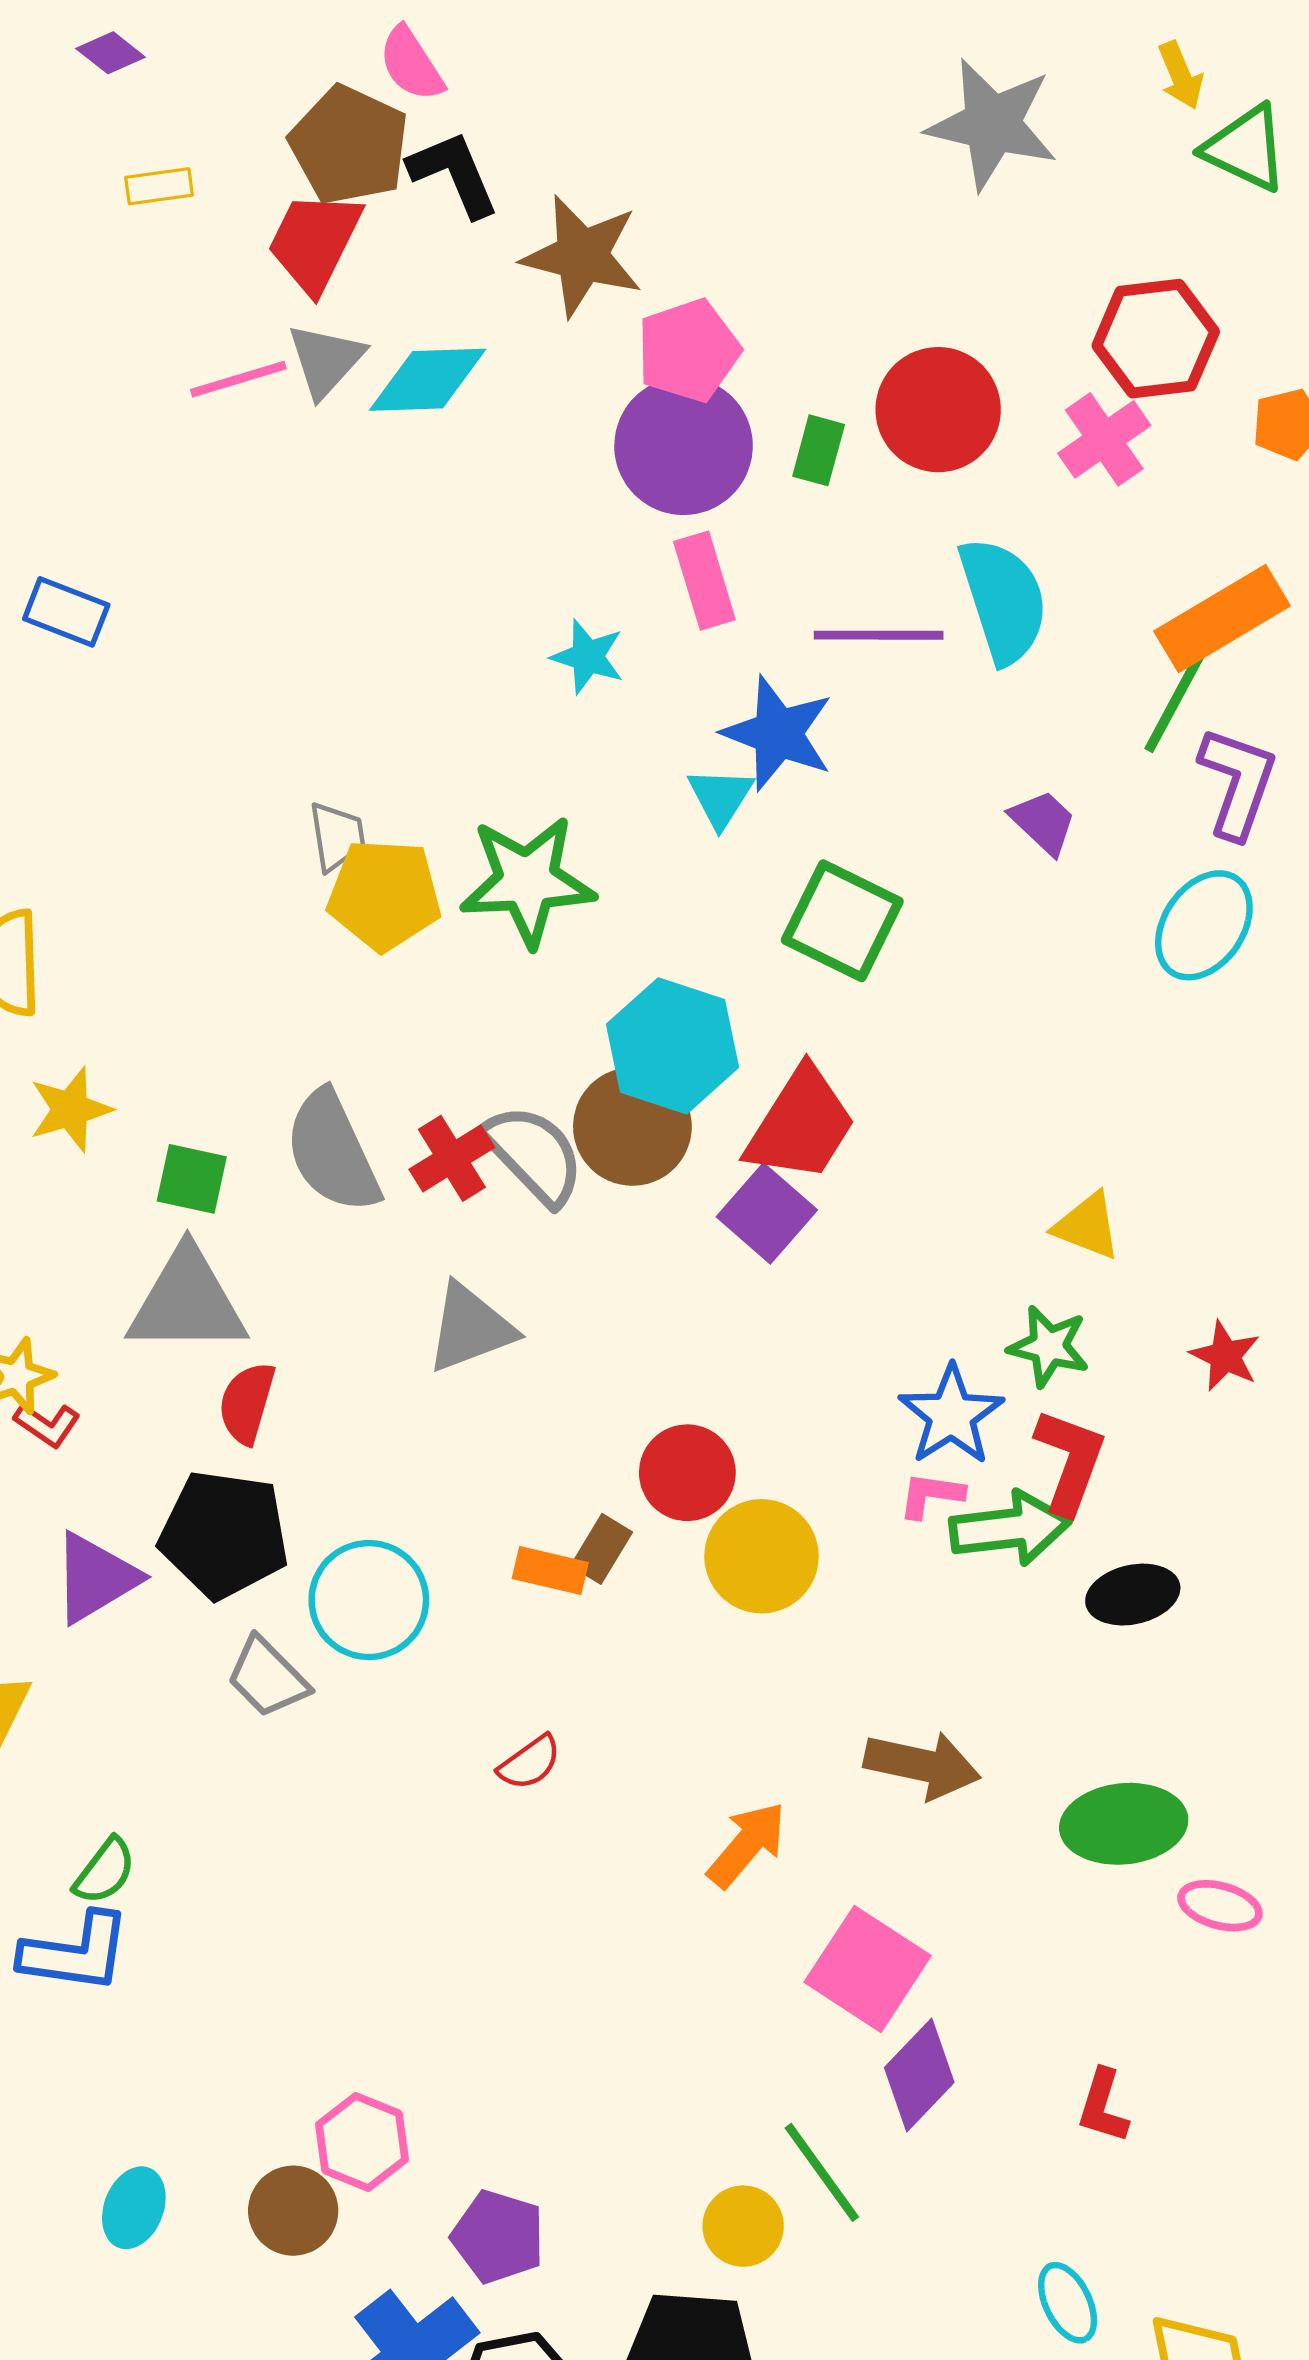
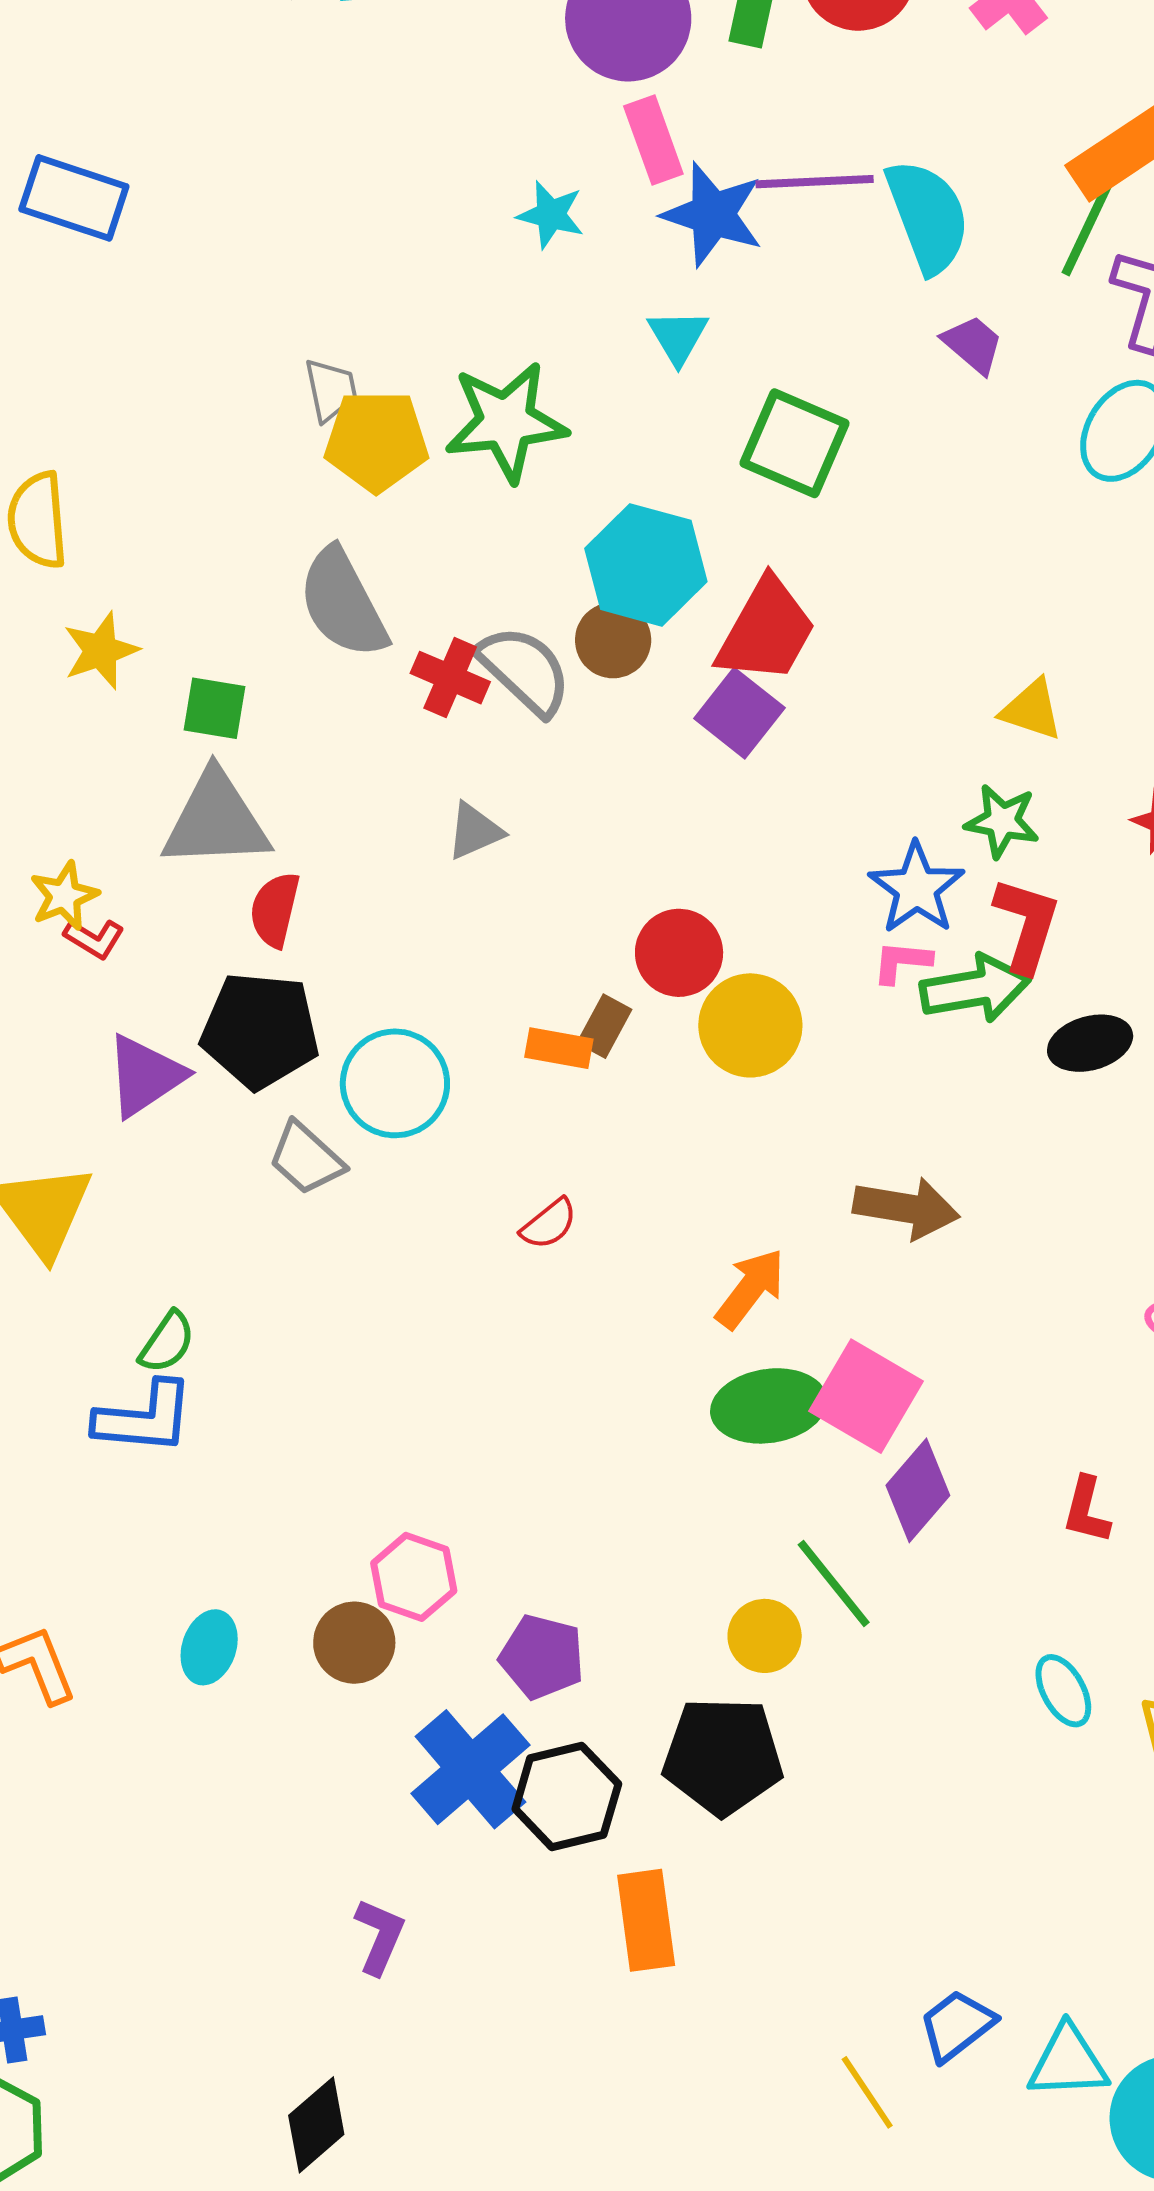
cyan semicircle: (1003, 600) -> (928, 216), moved
blue rectangle: (66, 612) -> (74, 198), size x1.4
blue star: (778, 733) -> (713, 214), moved
brown circle: (632, 1126) -> (613, 640), size x0.7
gray semicircle: (332, 1152) -> (343, 603), moved
red cross: (452, 1158) -> (450, 678), turned -32
gray triangle: (470, 1328) -> (475, 831), size x0.7
green ellipse: (1124, 1824) -> (769, 1406), moved

